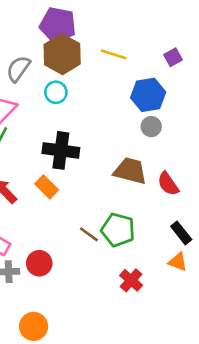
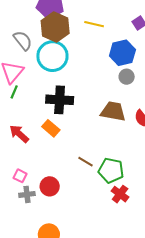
gray semicircle: (18, 69) -> (23, 40), turned 110
cyan circle: (56, 92) -> (52, 56), size x1.8
green pentagon: (118, 230) -> (111, 170), moved

